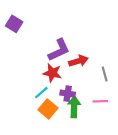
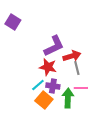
gray line: (105, 74) -> (77, 68), moved
purple cross: (68, 94) -> (53, 86), moved
pink line: (100, 101) -> (81, 88), moved

